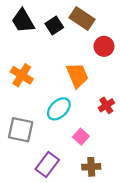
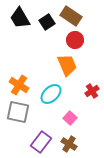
red circle: (104, 46) -> (75, 40), moved
orange cross: (22, 75) -> (19, 85), moved
brown cross: (91, 167) -> (69, 144), moved, turned 35

